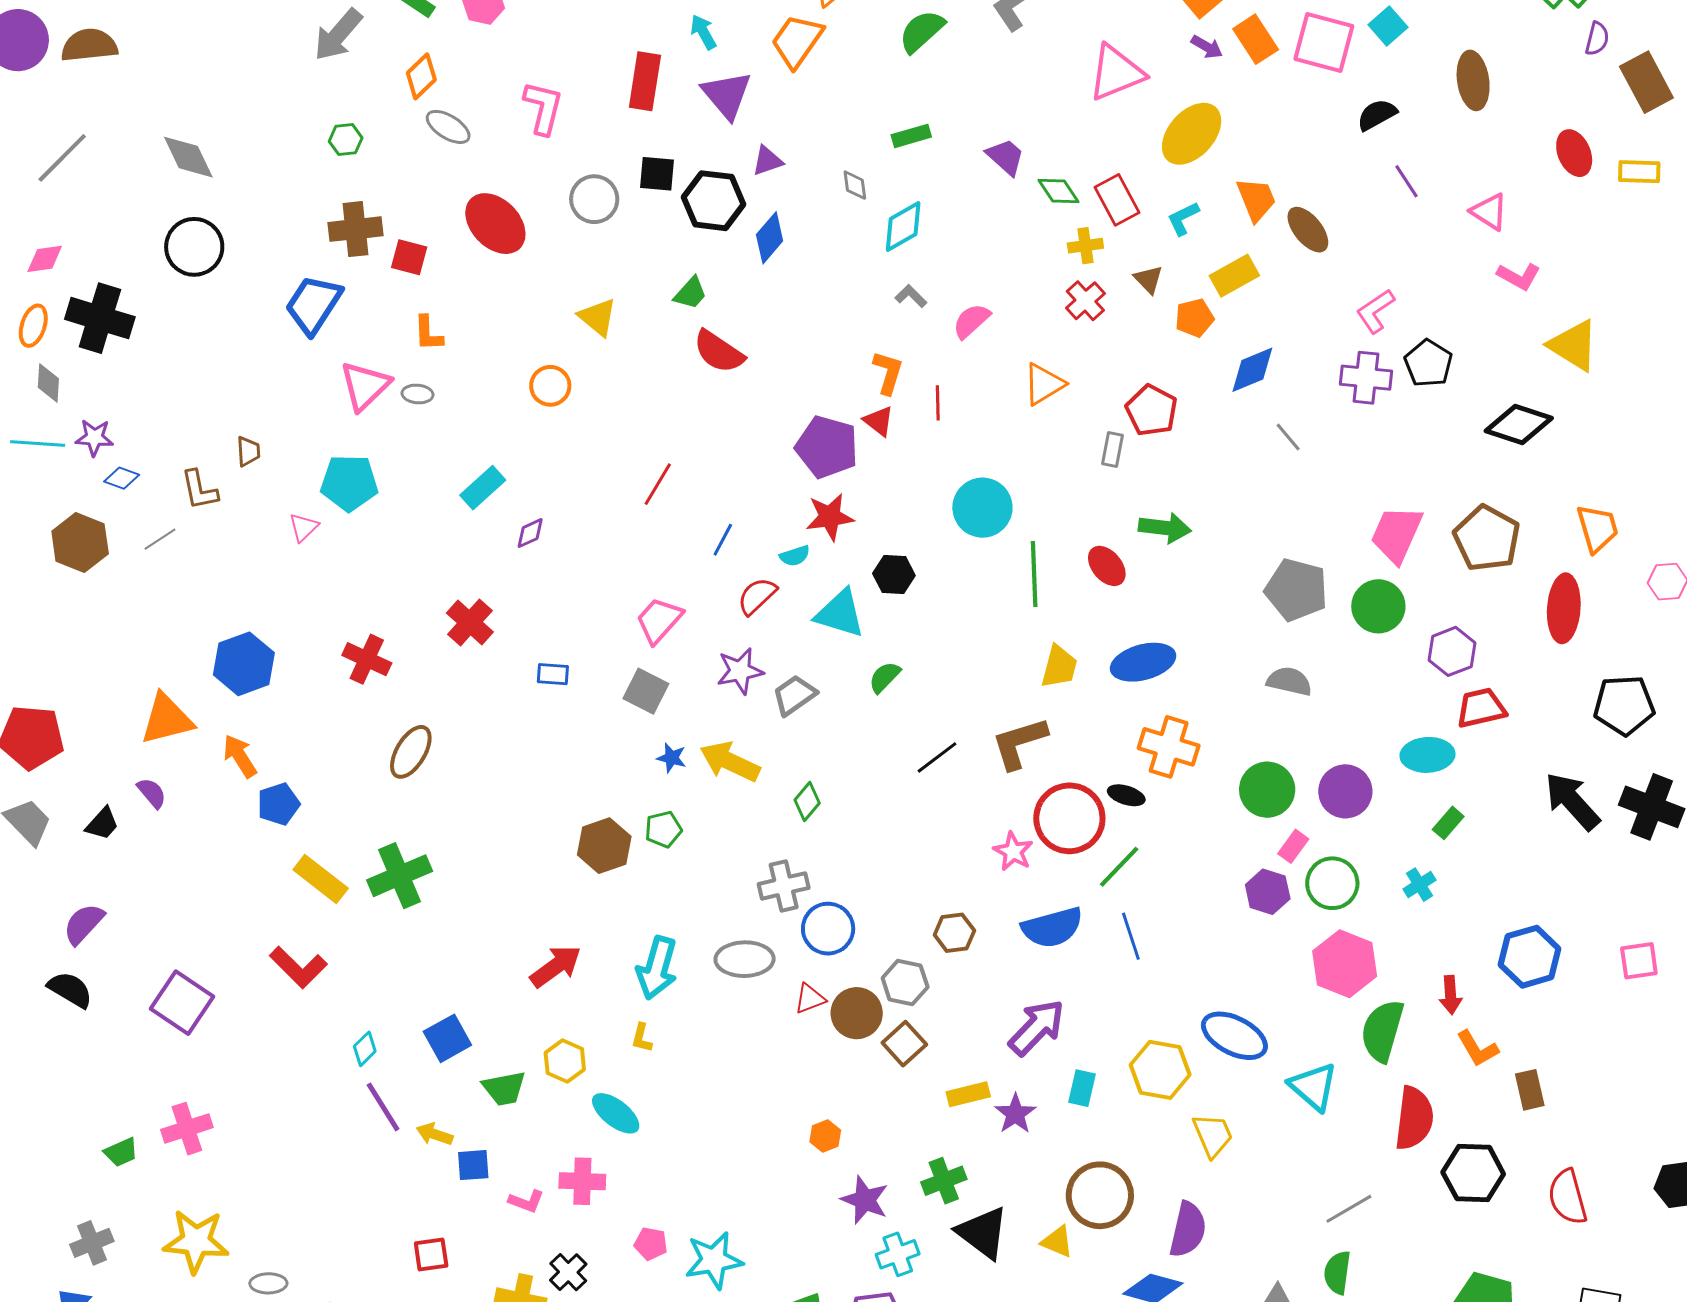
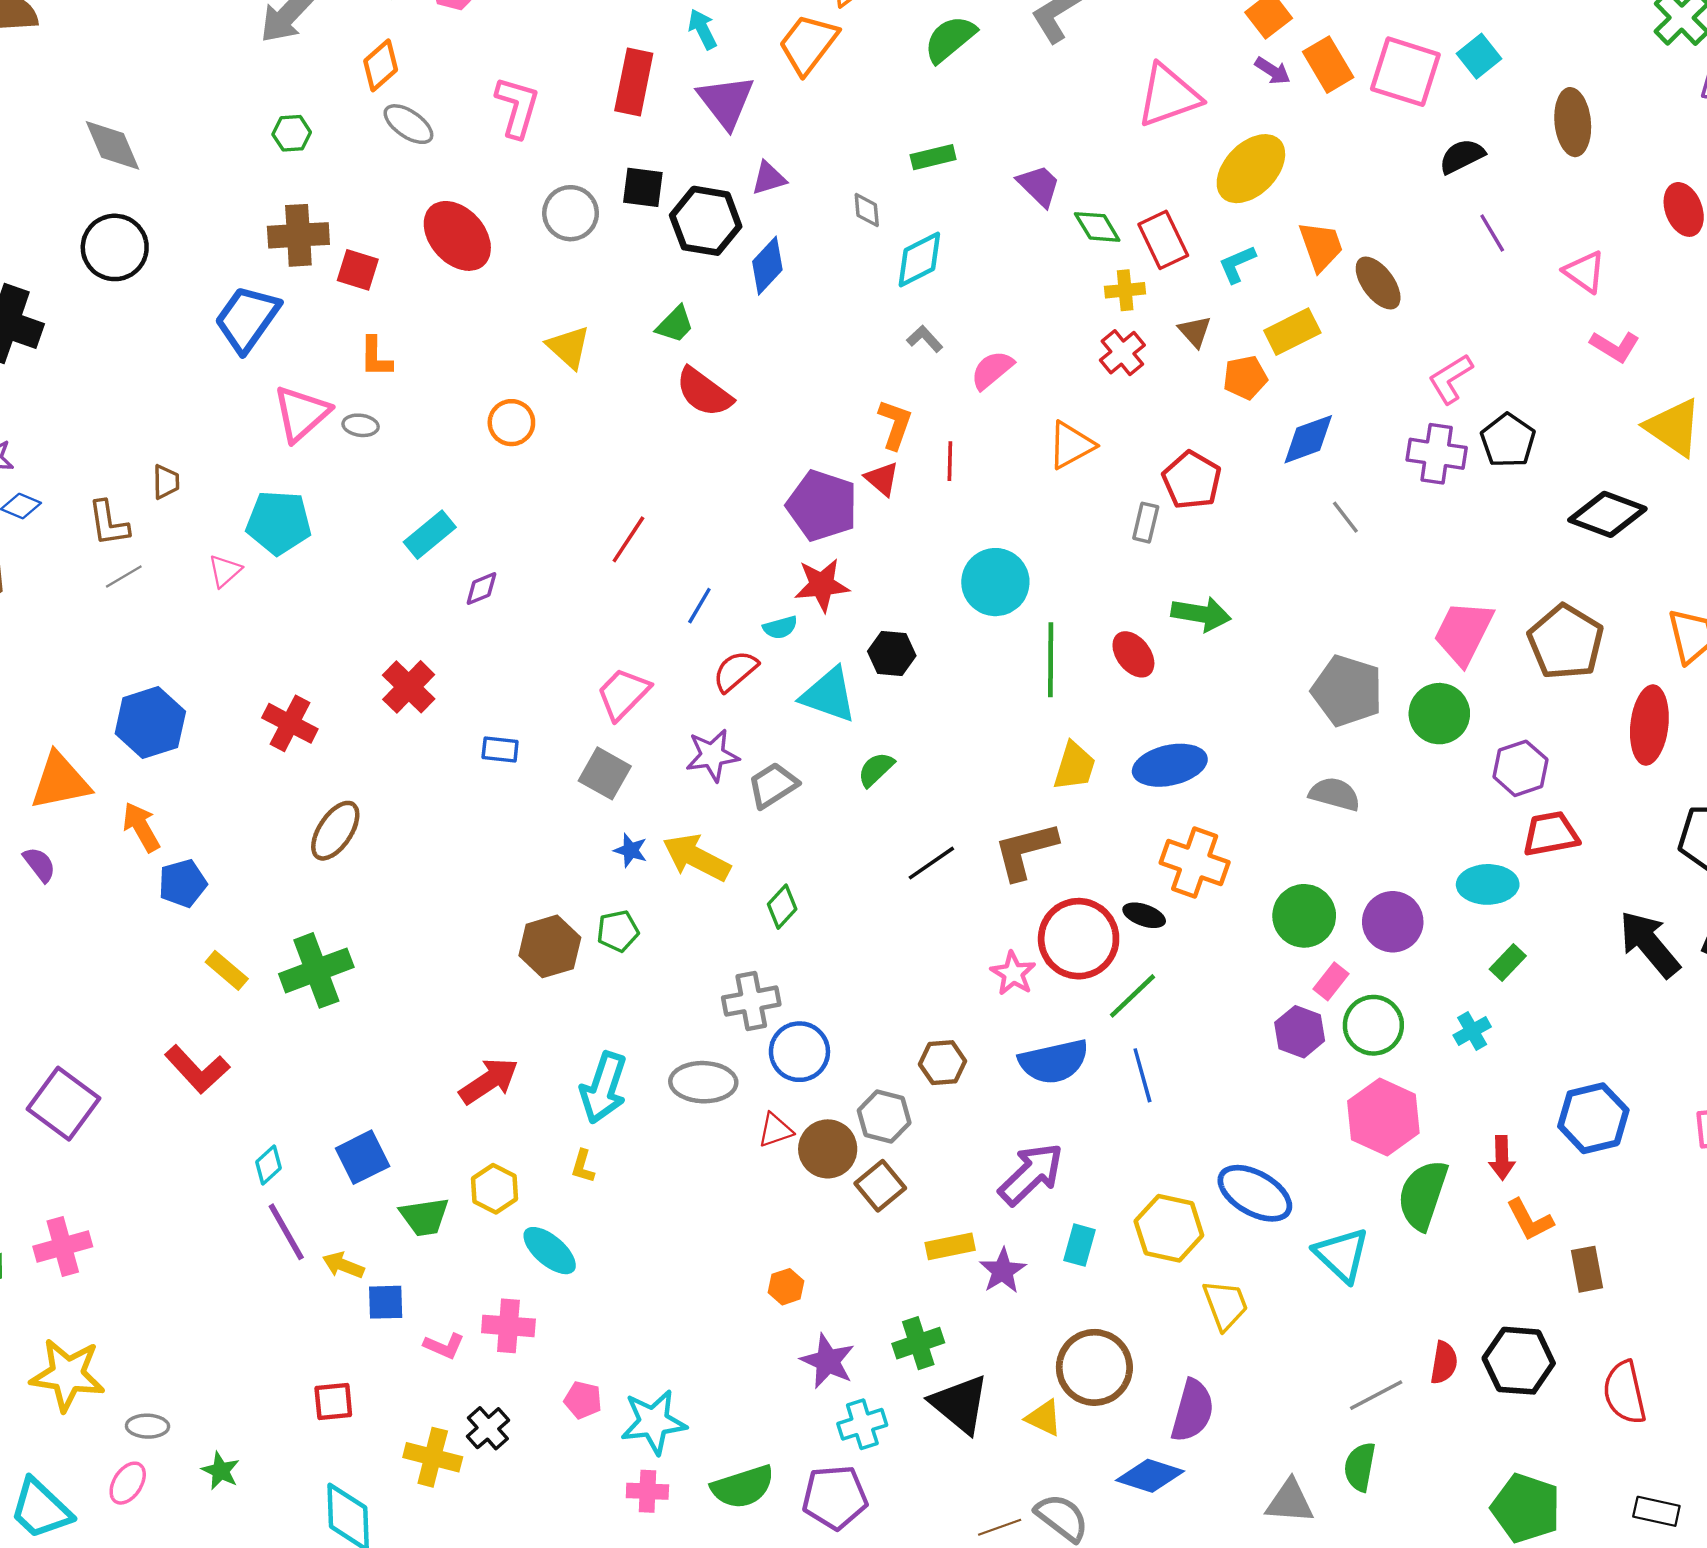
gray line: (160, 539) -> (124, 576), moved
yellow rectangle: (321, 879) -> (227, 970), size x0.7
red semicircle: (1414, 1118) -> (1444, 1363), moved, size x0.6

